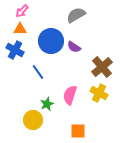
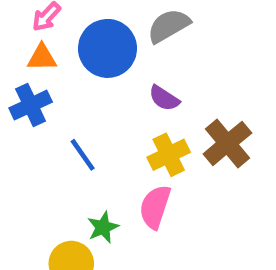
blue circle: (51, 41) -> (108, 48), moved
blue cross: (15, 50) -> (31, 105), turned 36
yellow cross: (99, 93) -> (169, 155), moved, turned 36

